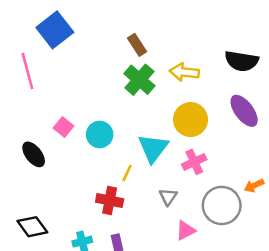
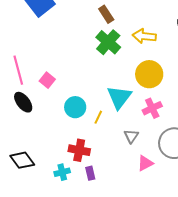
pink line: (27, 71) -> (18, 70), moved
cyan circle: (100, 134) -> (75, 107), moved
red cross: (110, 200) -> (79, 150), moved

